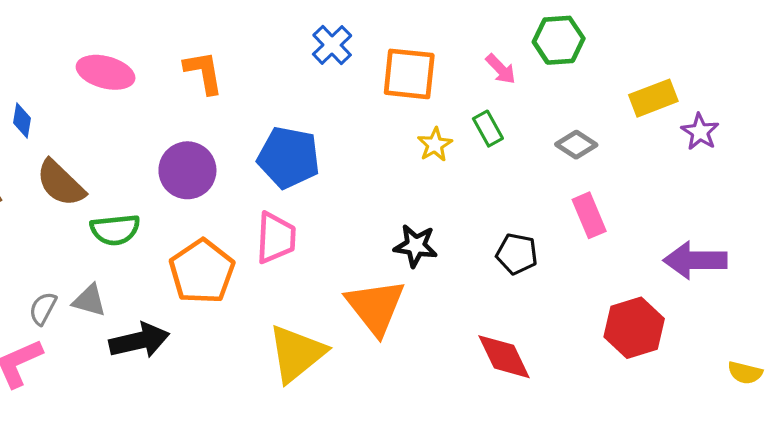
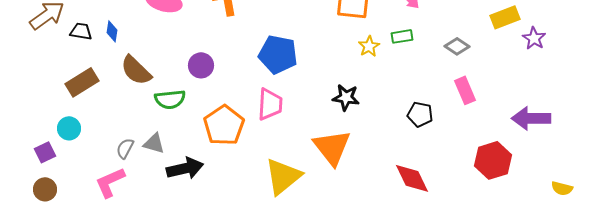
green rectangle: (488, 129) -> (402, 36), turned -70
purple circle: (187, 170) -> (201, 65), moved, size x0.7
black star: (416, 246) -> (346, 97), moved

